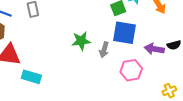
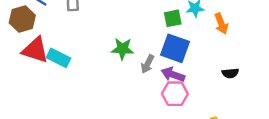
purple arrow: (154, 49) -> (173, 74), moved
cyan rectangle: (31, 77) -> (58, 58), moved

